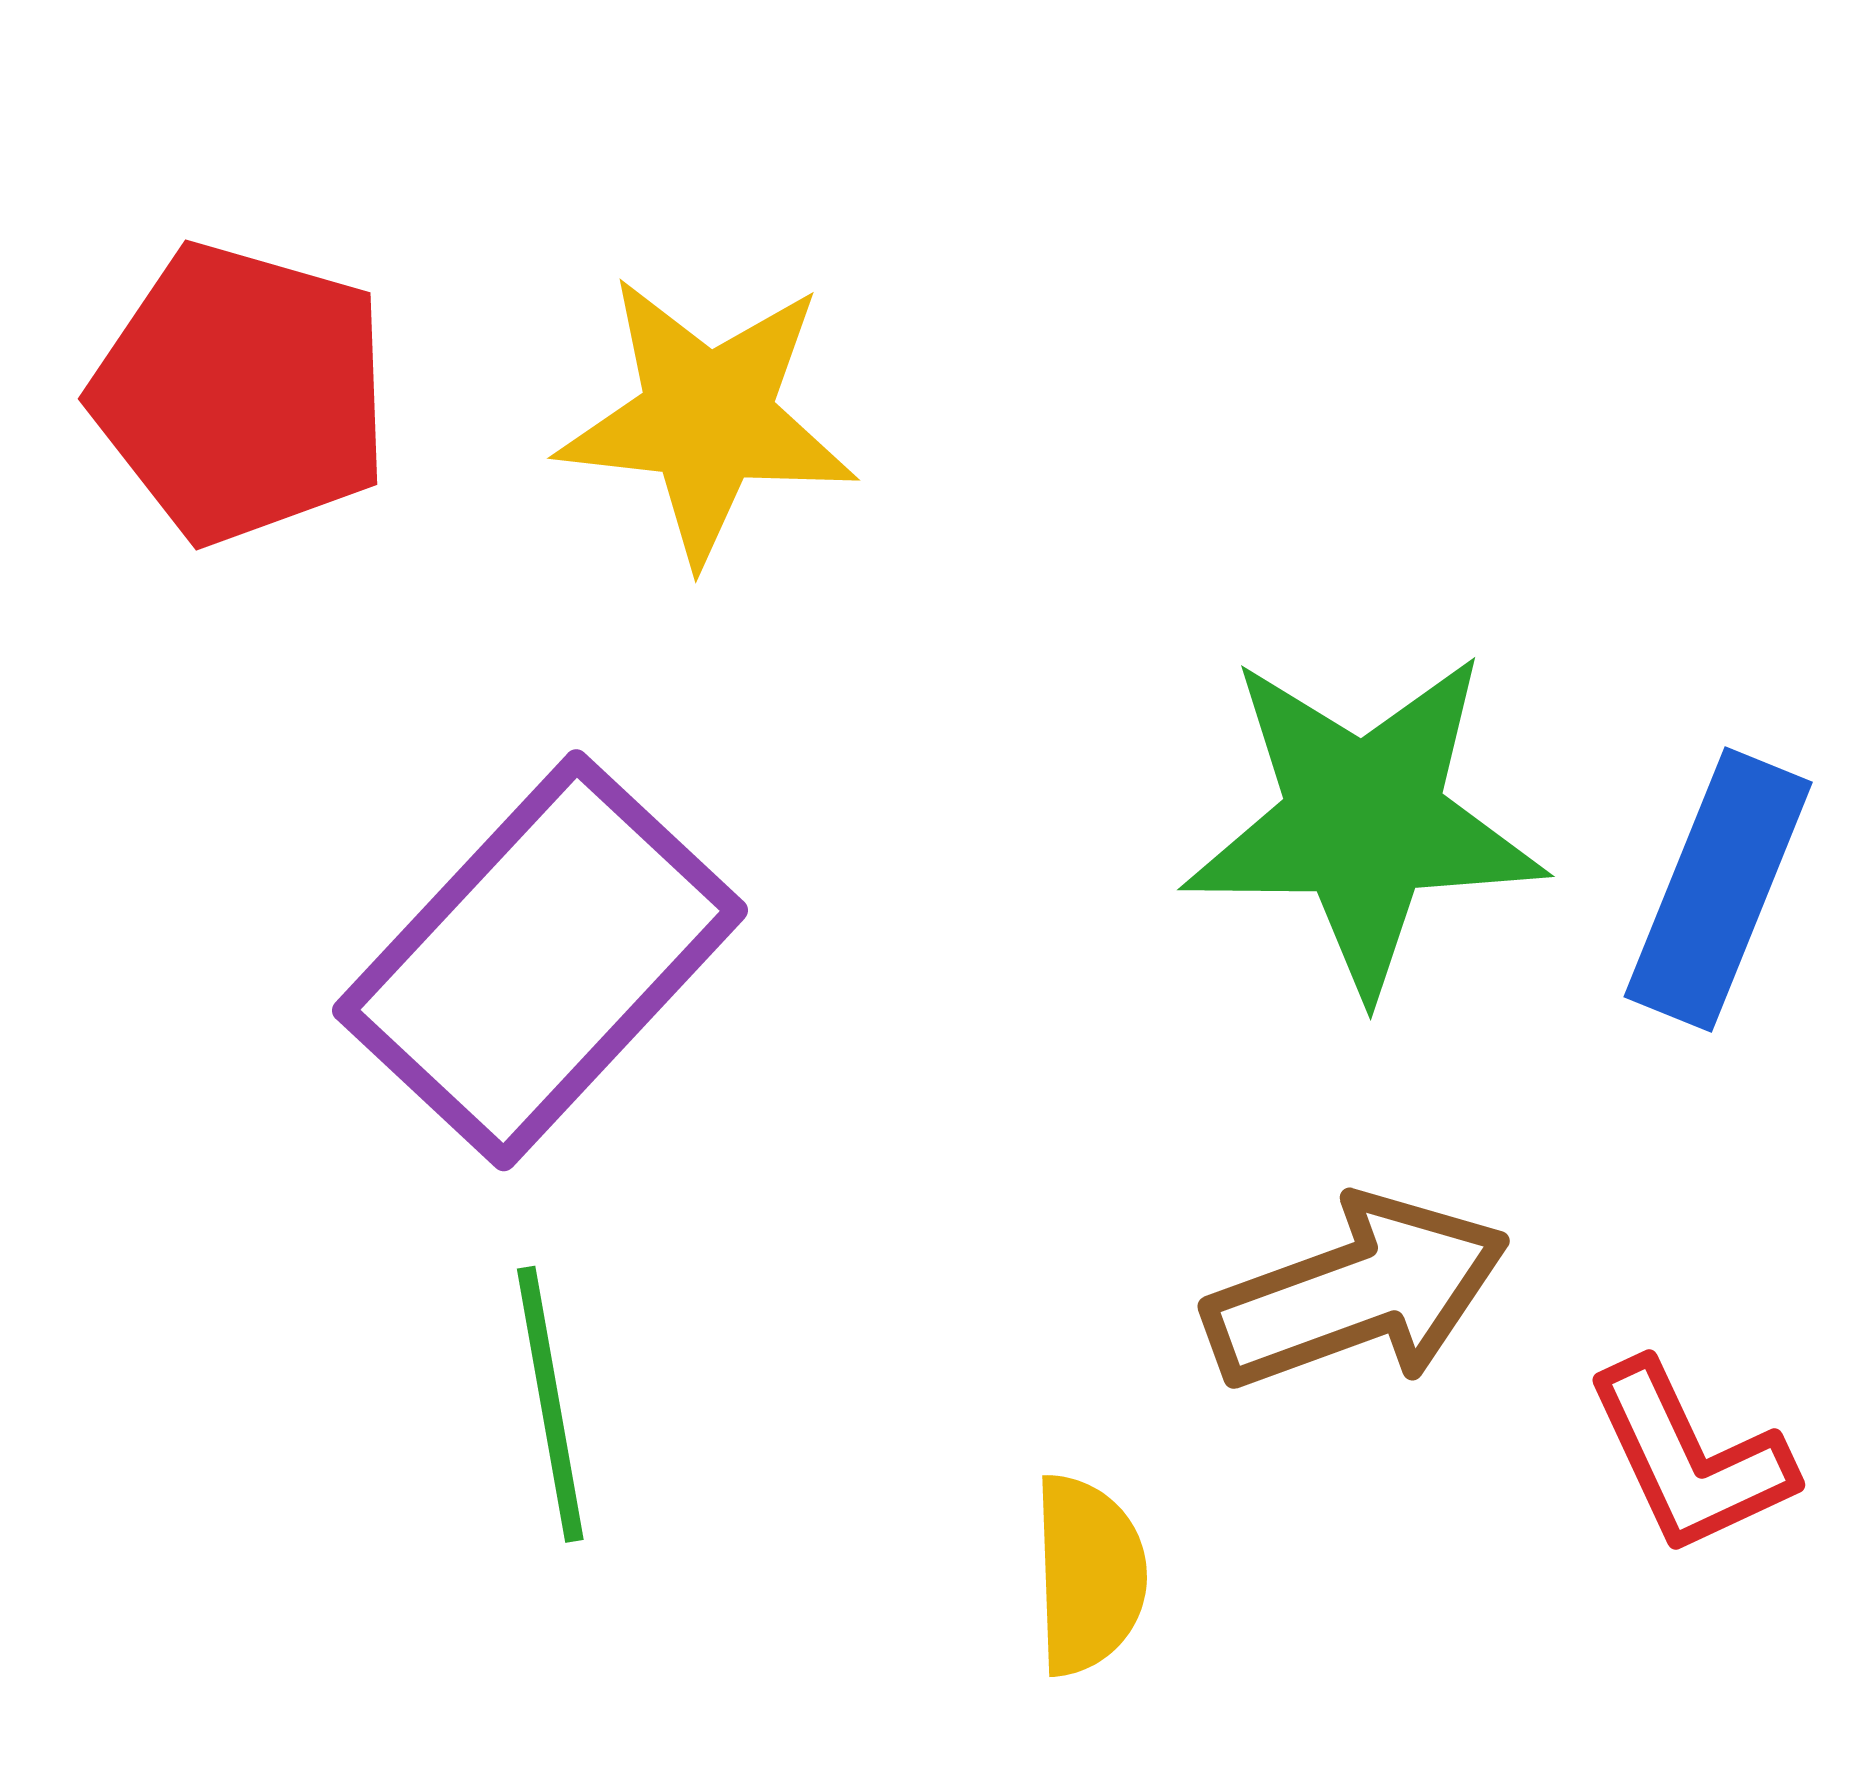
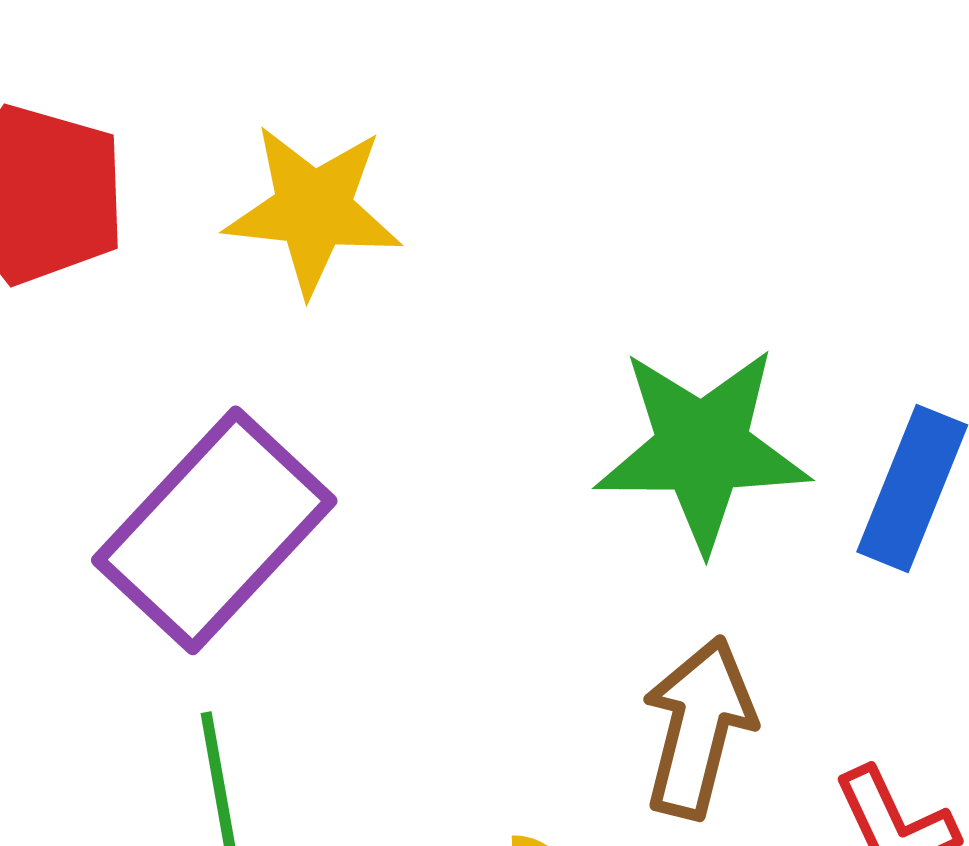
brown arrow: (1357, 1293) -> (698, 727), turned -56

